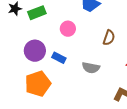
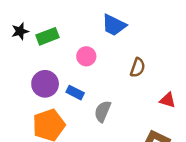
gray semicircle: (91, 68) -> (103, 111), moved, turned 102

